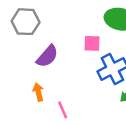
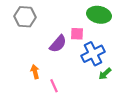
purple semicircle: (47, 56) -> (58, 44), moved

